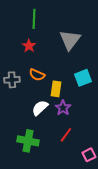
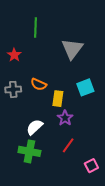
red star: (29, 46) -> (14, 55), moved
white semicircle: (40, 108) -> (35, 127), moved

